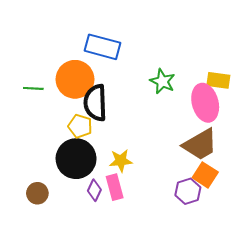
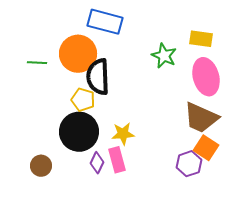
yellow rectangle: (218, 80) -> (201, 39), moved
brown trapezoid: (200, 144) -> (201, 118), turned 54

